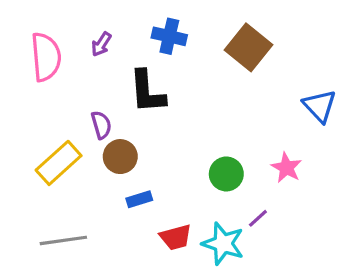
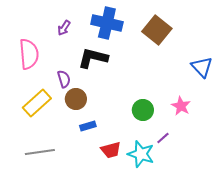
blue cross: (169, 36) -> (107, 23), size x1.4
pink semicircle: (46, 57) -> (29, 54), moved
black L-shape: (147, 92) -> (93, 58), turned 108

